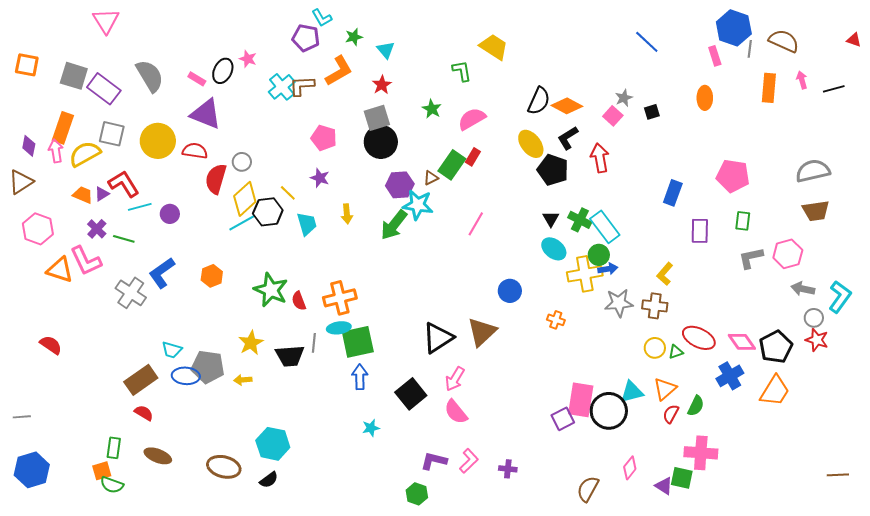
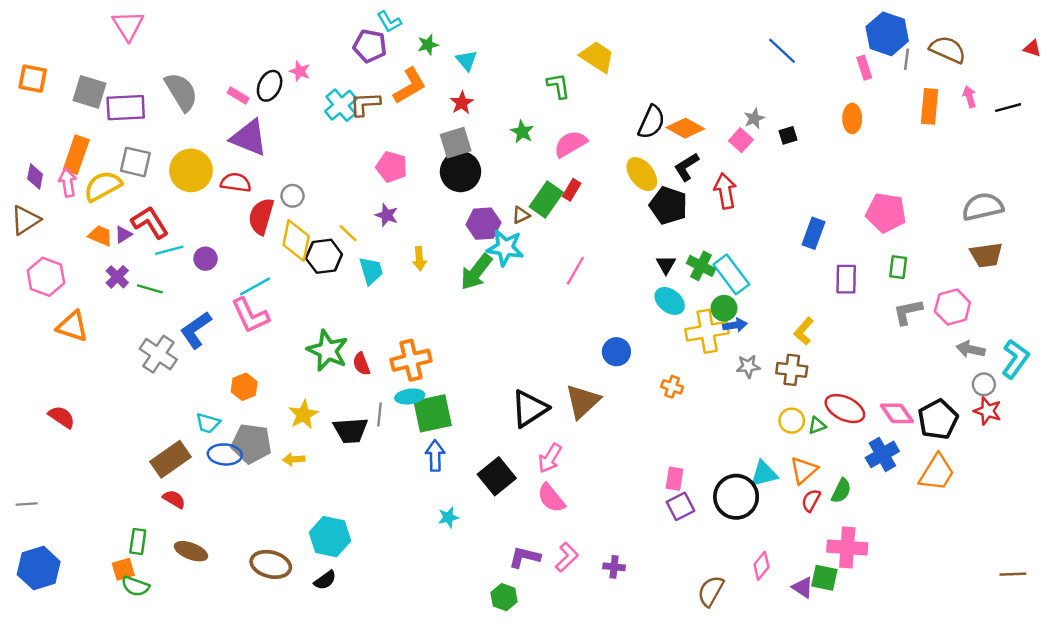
purple rectangle: (104, 89) -> (126, 108), turned -40
yellow diamond: (245, 199) -> (296, 241), turned -36
cyan line: (242, 223) -> (255, 286), moved
pink L-shape: (86, 261) -> (250, 315), moved
orange hexagon: (212, 276) -> (244, 387), moved
gray star: (619, 303) -> (748, 366), size x0.7
pink rectangle: (581, 400) -> (674, 479), moved, size x0.6

